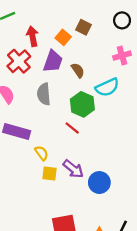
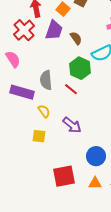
gray semicircle: (44, 94) -> (46, 80), moved
yellow square: (49, 173) -> (39, 136), moved
blue circle: (99, 183) -> (96, 156), moved

